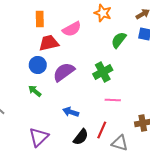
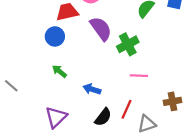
purple semicircle: (64, 72) -> (101, 29), moved, turned 90
green arrow: (35, 91) -> (59, 71), moved
gray triangle: (120, 143) -> (147, 124), turned -36

